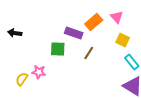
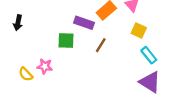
black arrow: (15, 33) -> (18, 23), turned -88
yellow semicircle: (22, 79) -> (26, 74), turned -80

